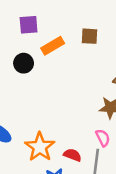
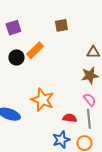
orange rectangle: (53, 46) -> (35, 50), moved
orange star: (40, 147) -> (42, 100), moved

